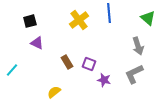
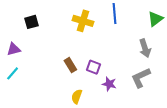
green triangle: (148, 18) -> (155, 19), turned 42
yellow cross: (79, 20) -> (83, 21), turned -36
purple triangle: (37, 43) -> (14, 49), moved, turned -40
yellow semicircle: (54, 92) -> (77, 97), moved, turned -32

